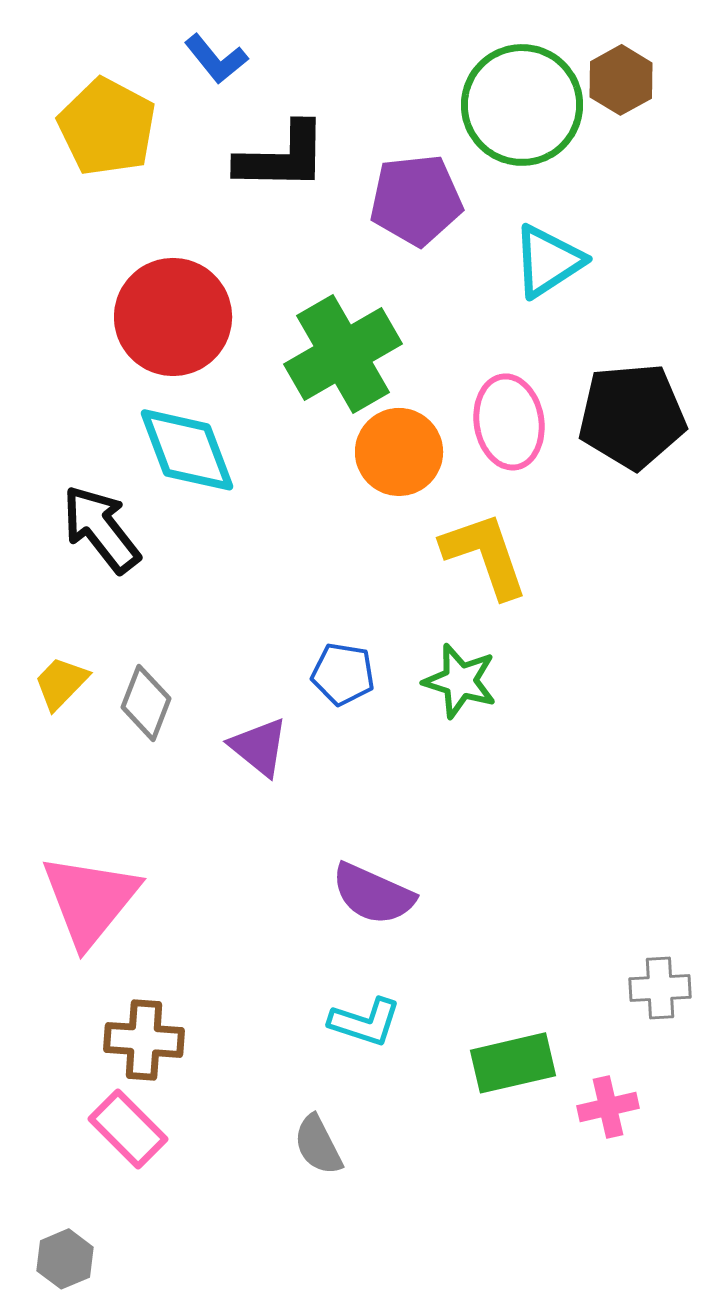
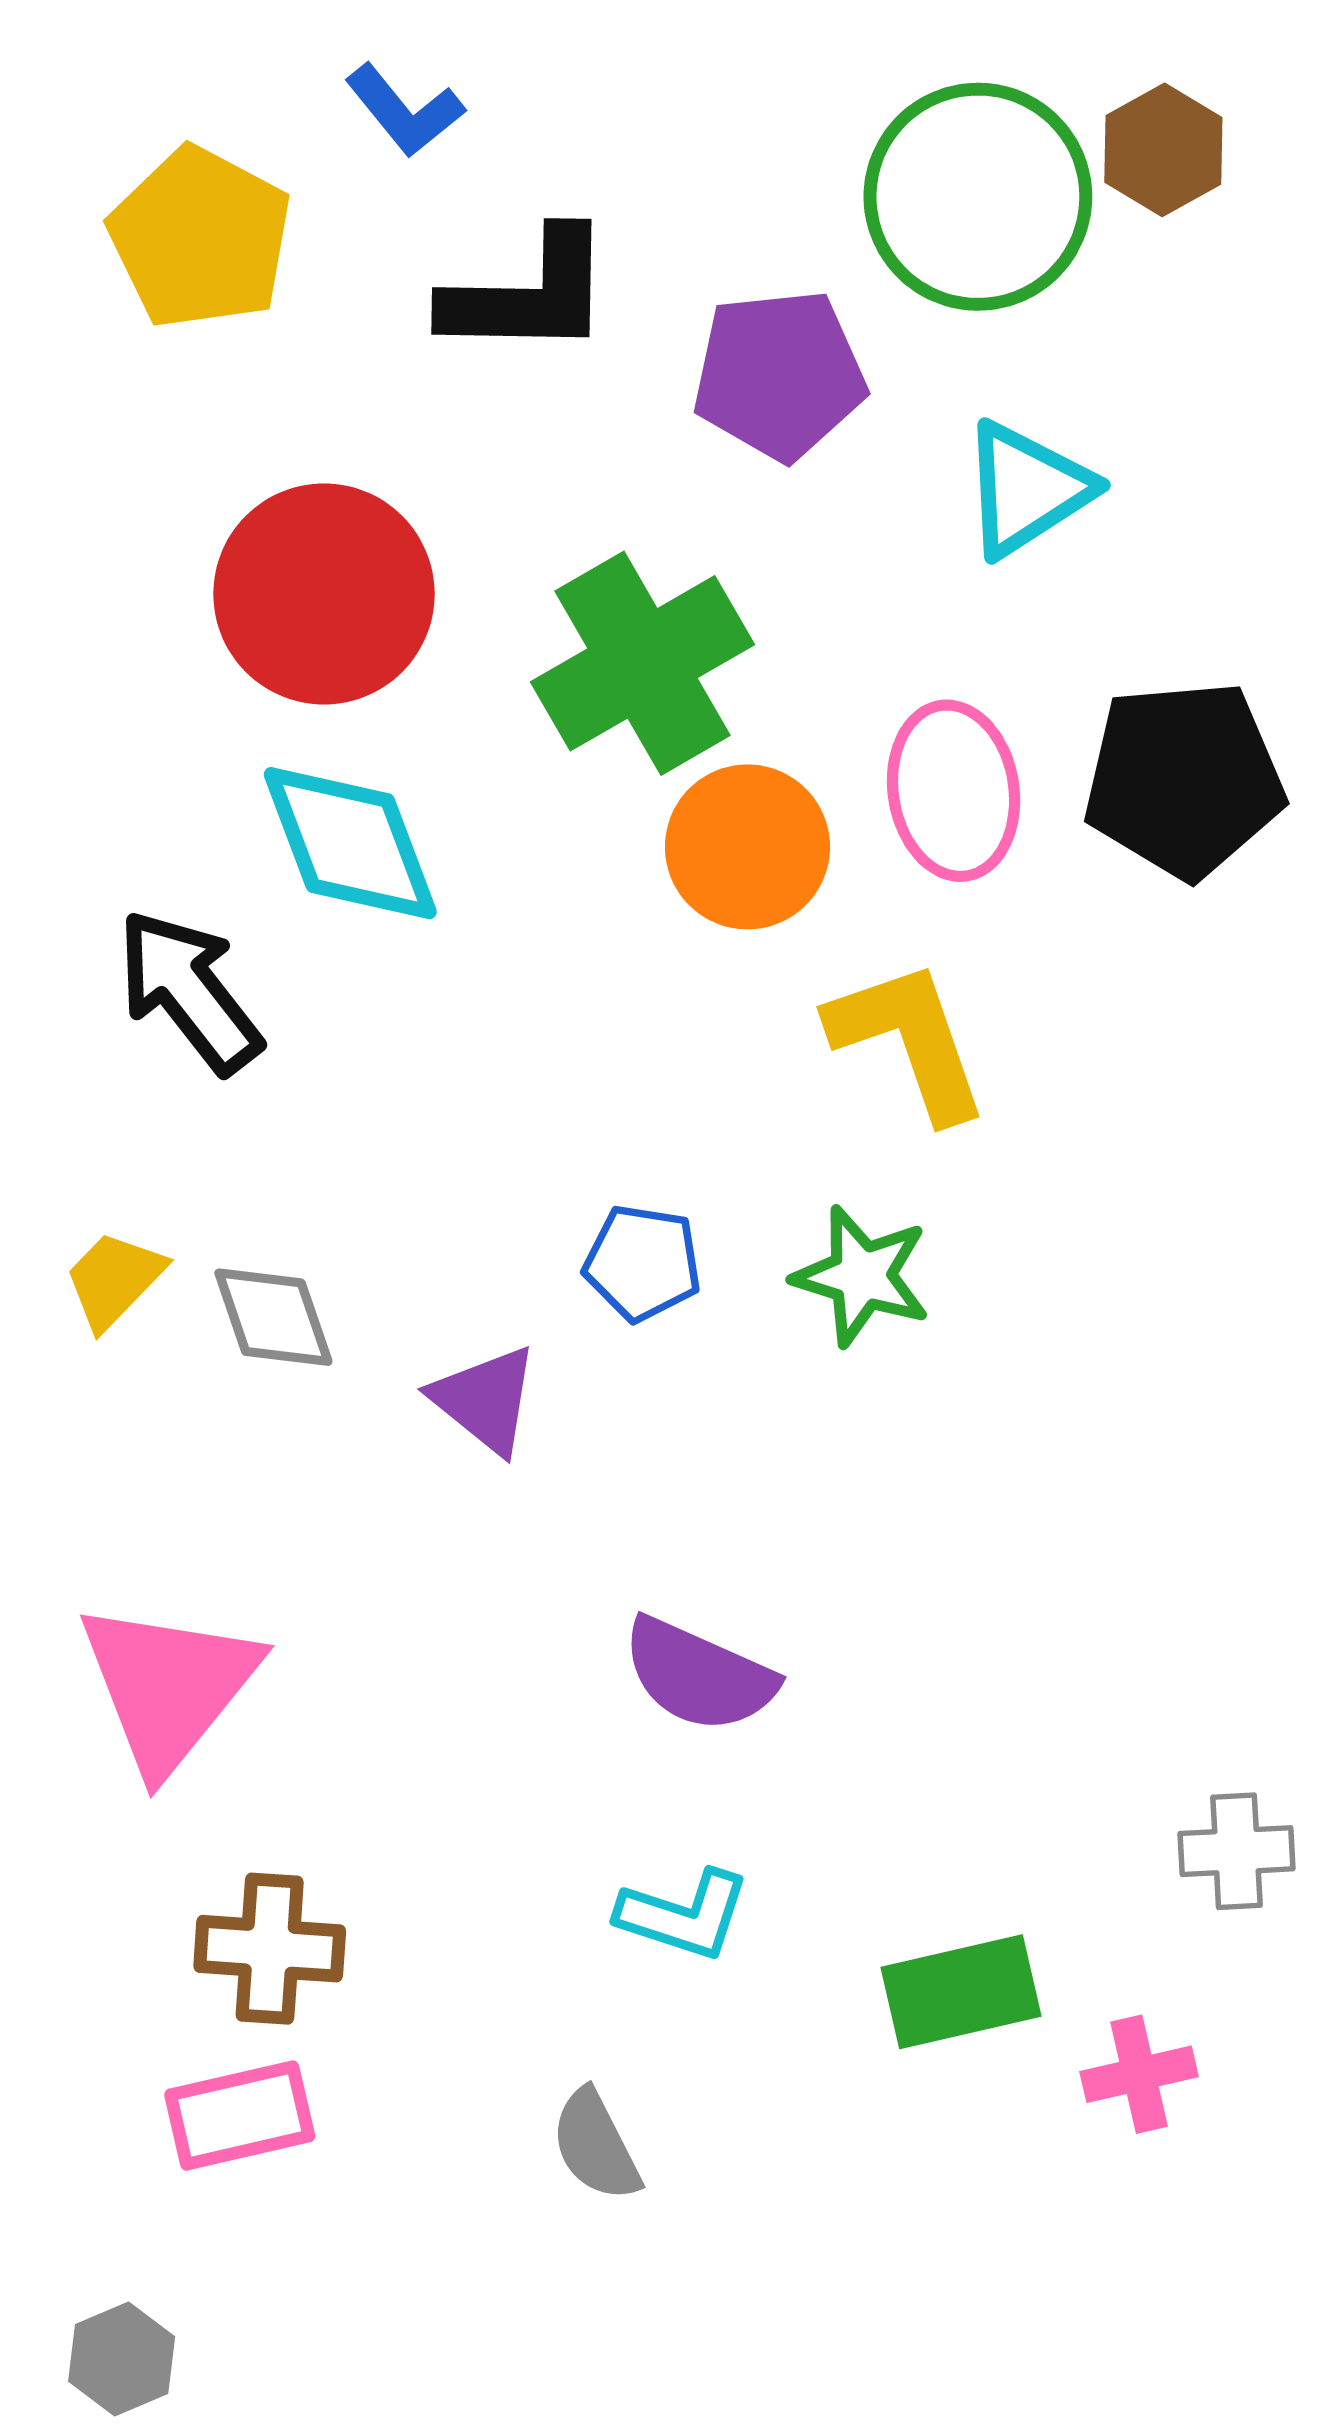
gray diamond: (146, 703) -> (273, 1317), turned -40
pink rectangle: (128, 1129) -> (240, 2115), turned -58

